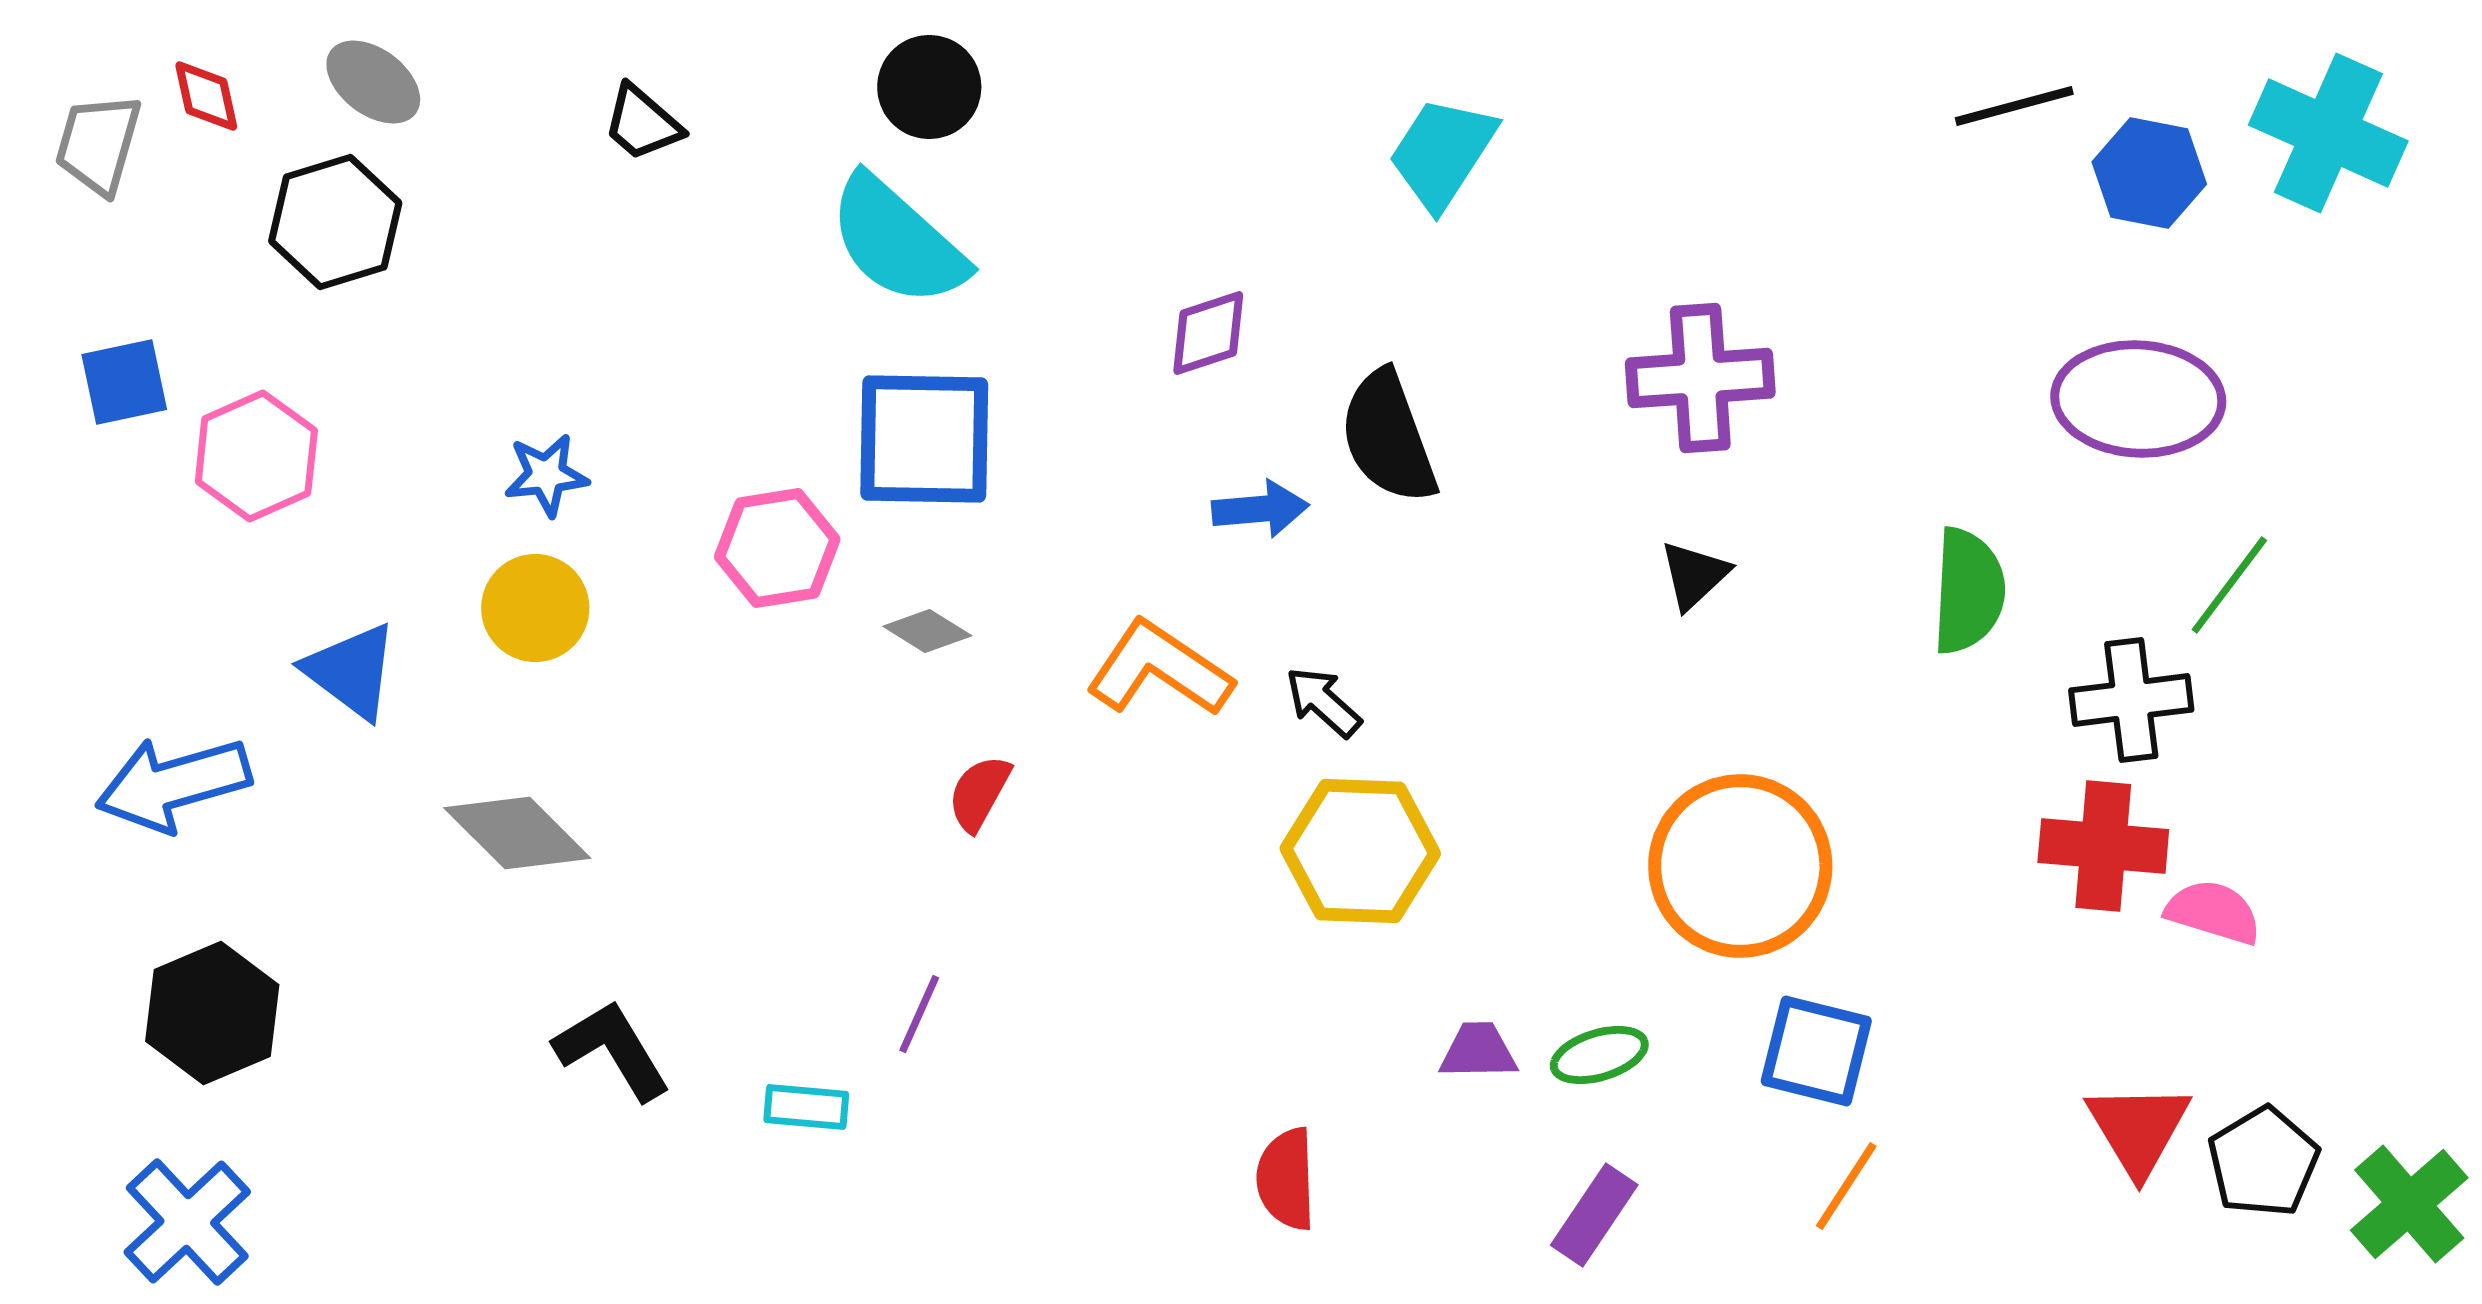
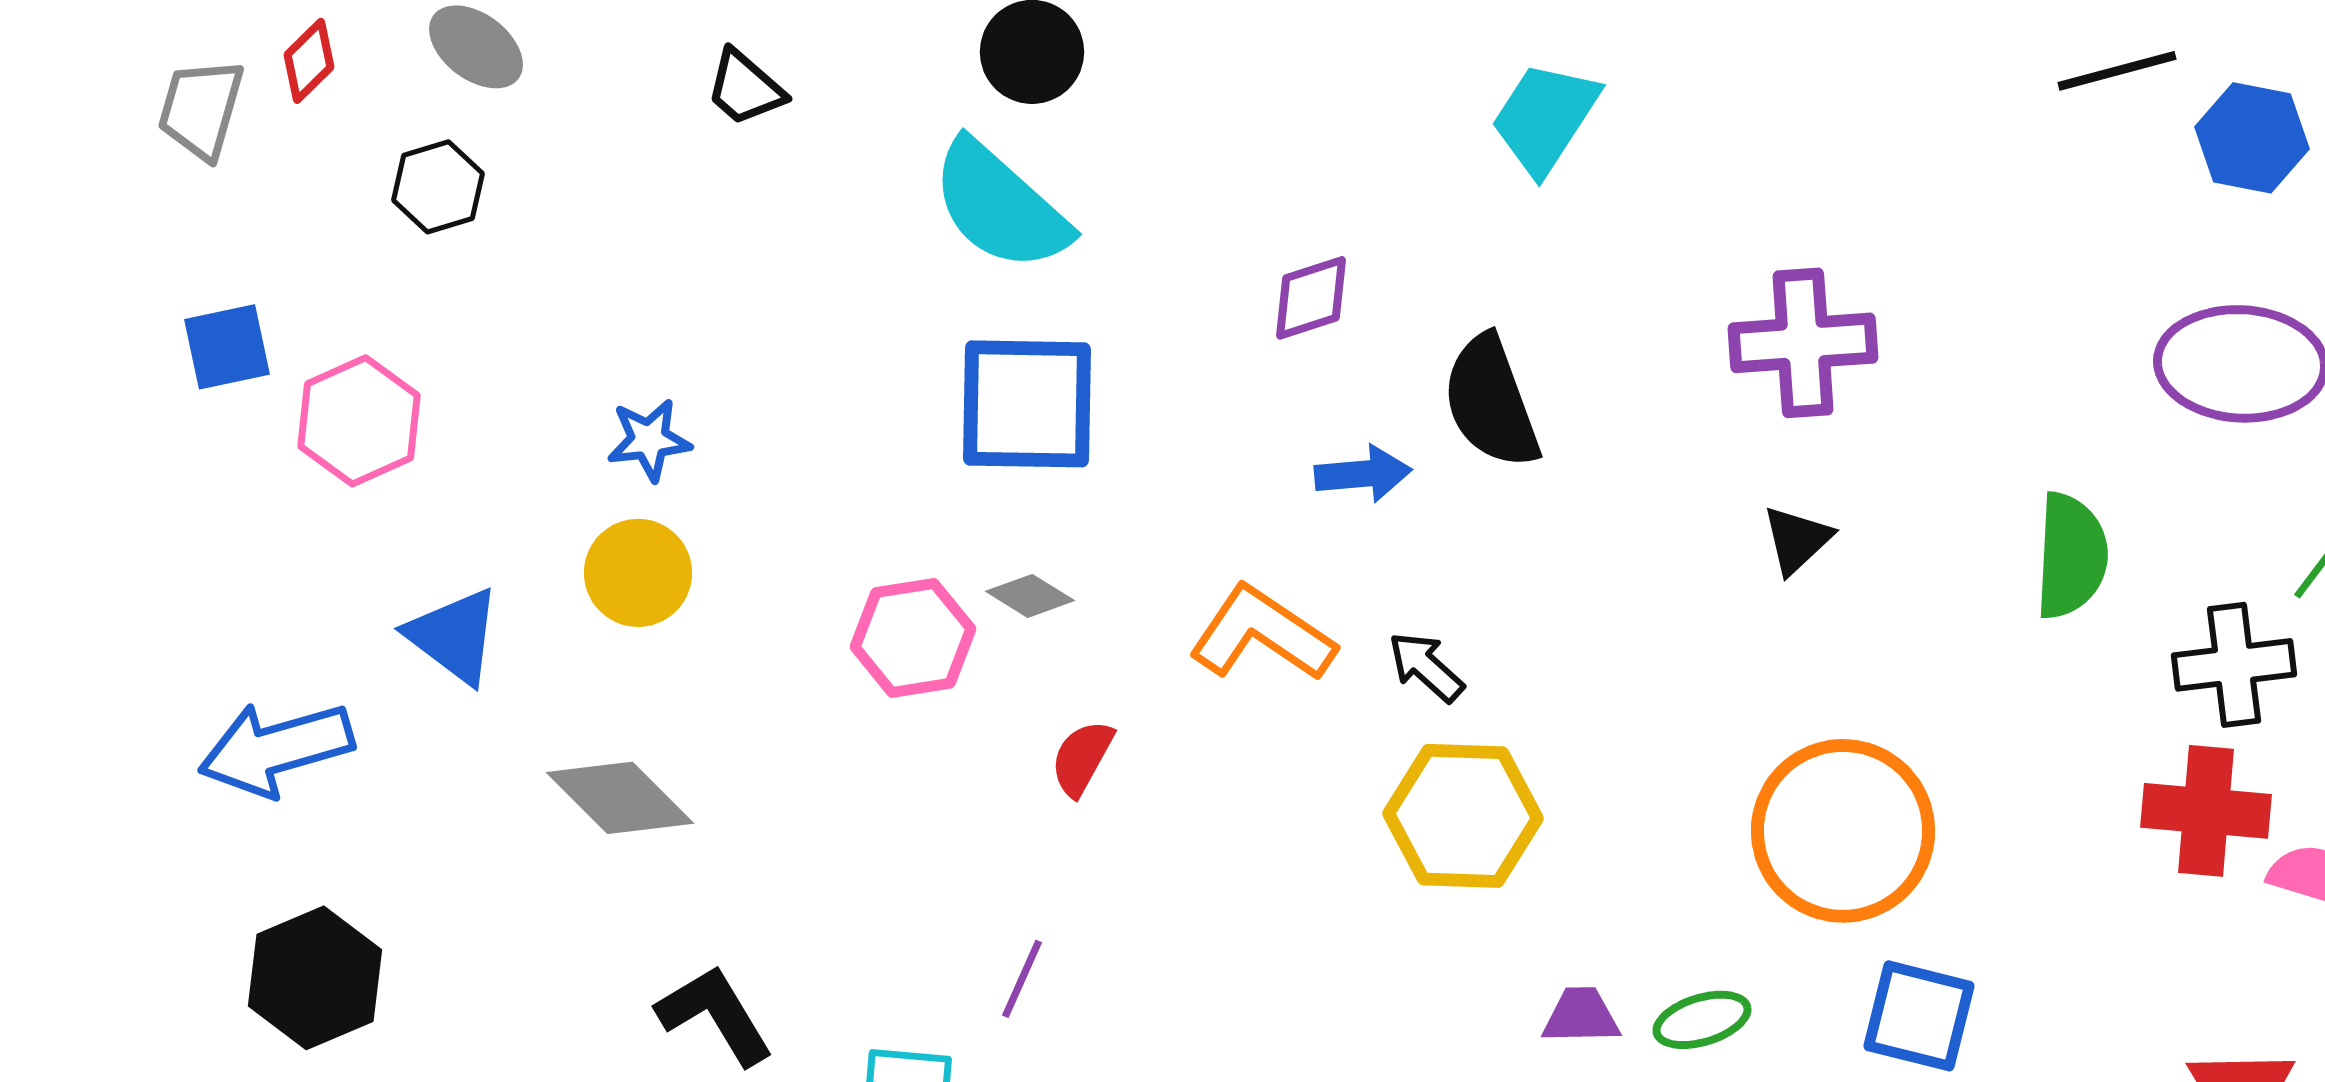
red diamond: (206, 96) -> (309, 61), turned 58
black hexagon: (335, 222) -> (438, 187), size x0.7
pink hexagon: (777, 548) -> (913, 638), moved

